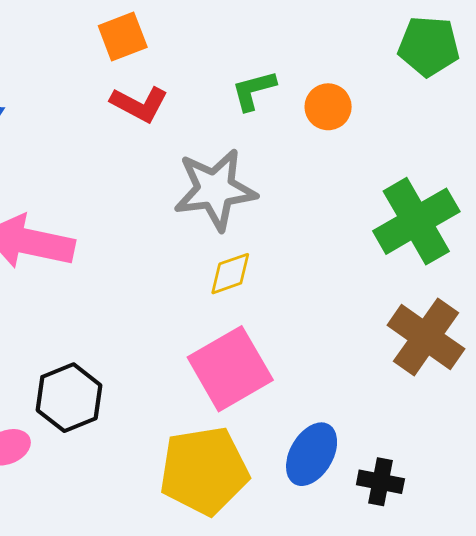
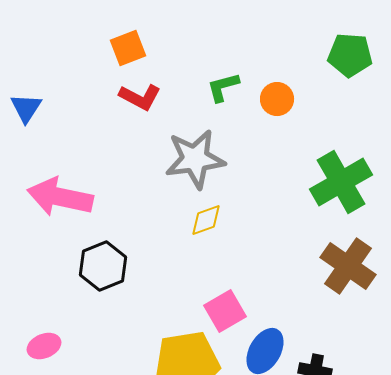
pink square: (230, 369) -> (225, 311), moved, size x0.7
black hexagon: (69, 398) -> (103, 266), moved

